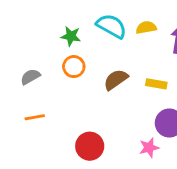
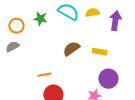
orange circle: (74, 67) -> (16, 26), moved
orange line: (35, 117) -> (44, 75), moved

